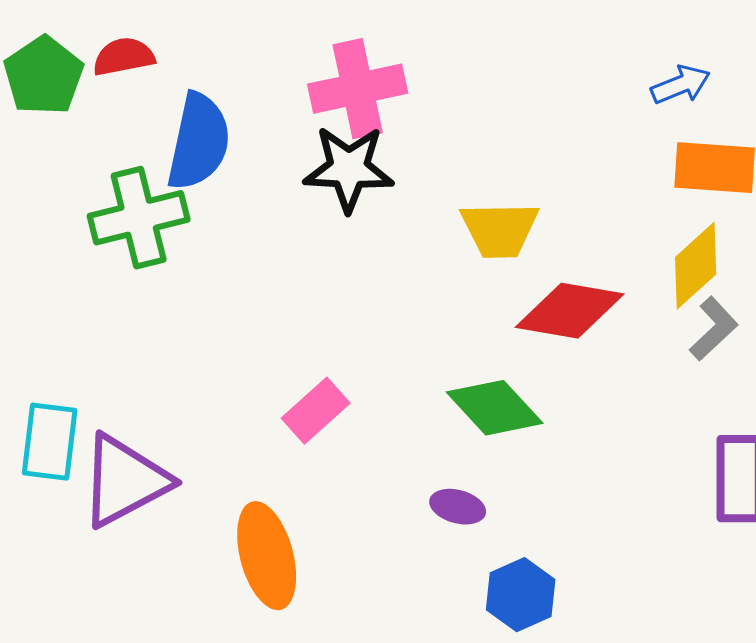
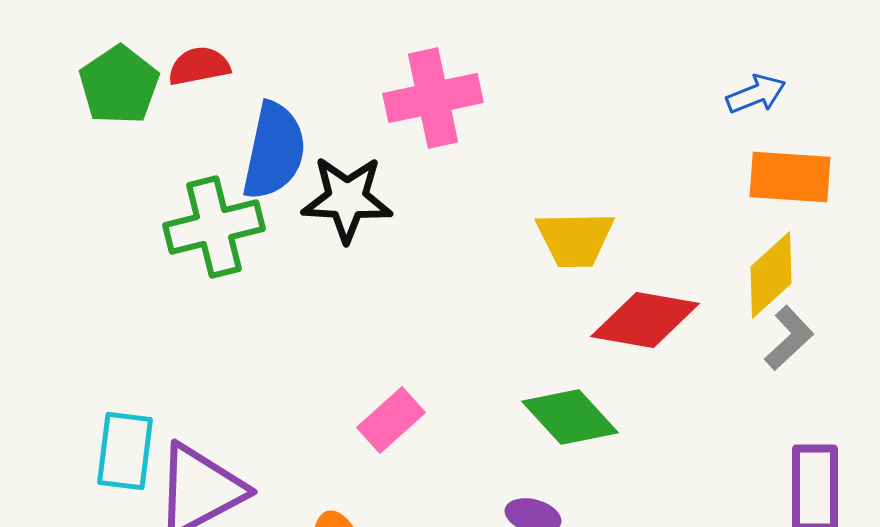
black star: (349, 169) -> (347, 199), moved

